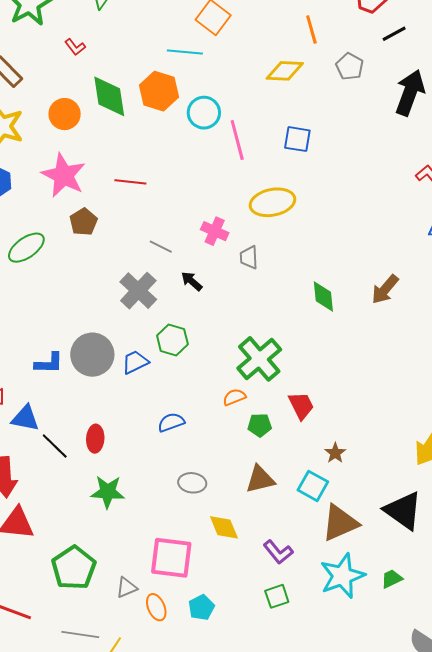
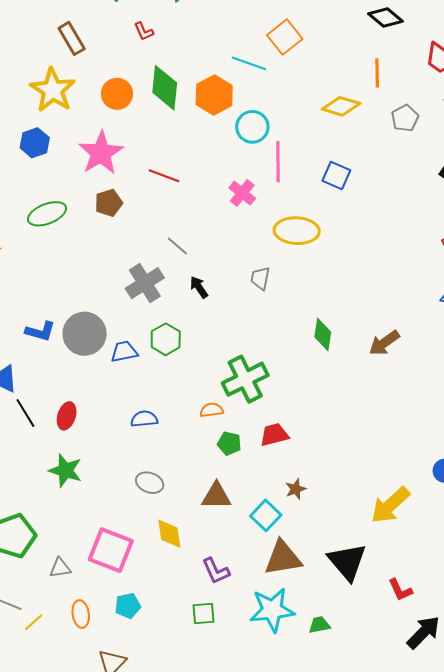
pink cross: (215, 231) -> (242, 193), moved
red trapezoid: (301, 406) -> (274, 435), turned -92
orange ellipse: (156, 607) -> (81, 614), moved

